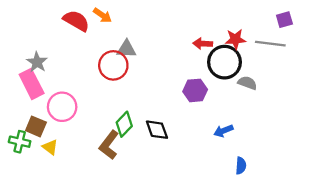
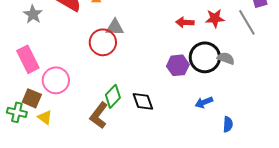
gray line: (270, 44) -> (247, 22), turned 52
gray star: (37, 62) -> (33, 14), moved
black circle: (224, 62) -> (205, 57), moved
blue semicircle: (241, 166) -> (228, 124), moved

